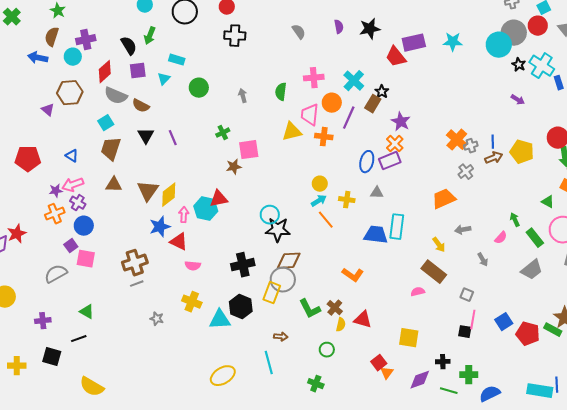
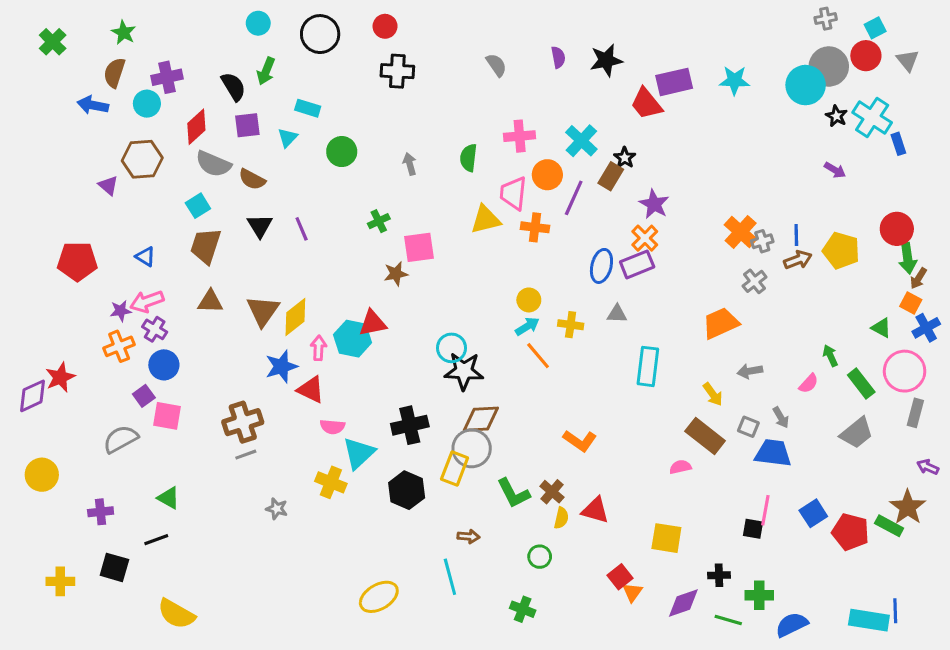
blue trapezoid: (376, 235) -> (773, 453), moved
gray square: (467, 295) -> (748, 427), moved
cyan triangle: (220, 320) -> (359, 453), moved, turned -40

